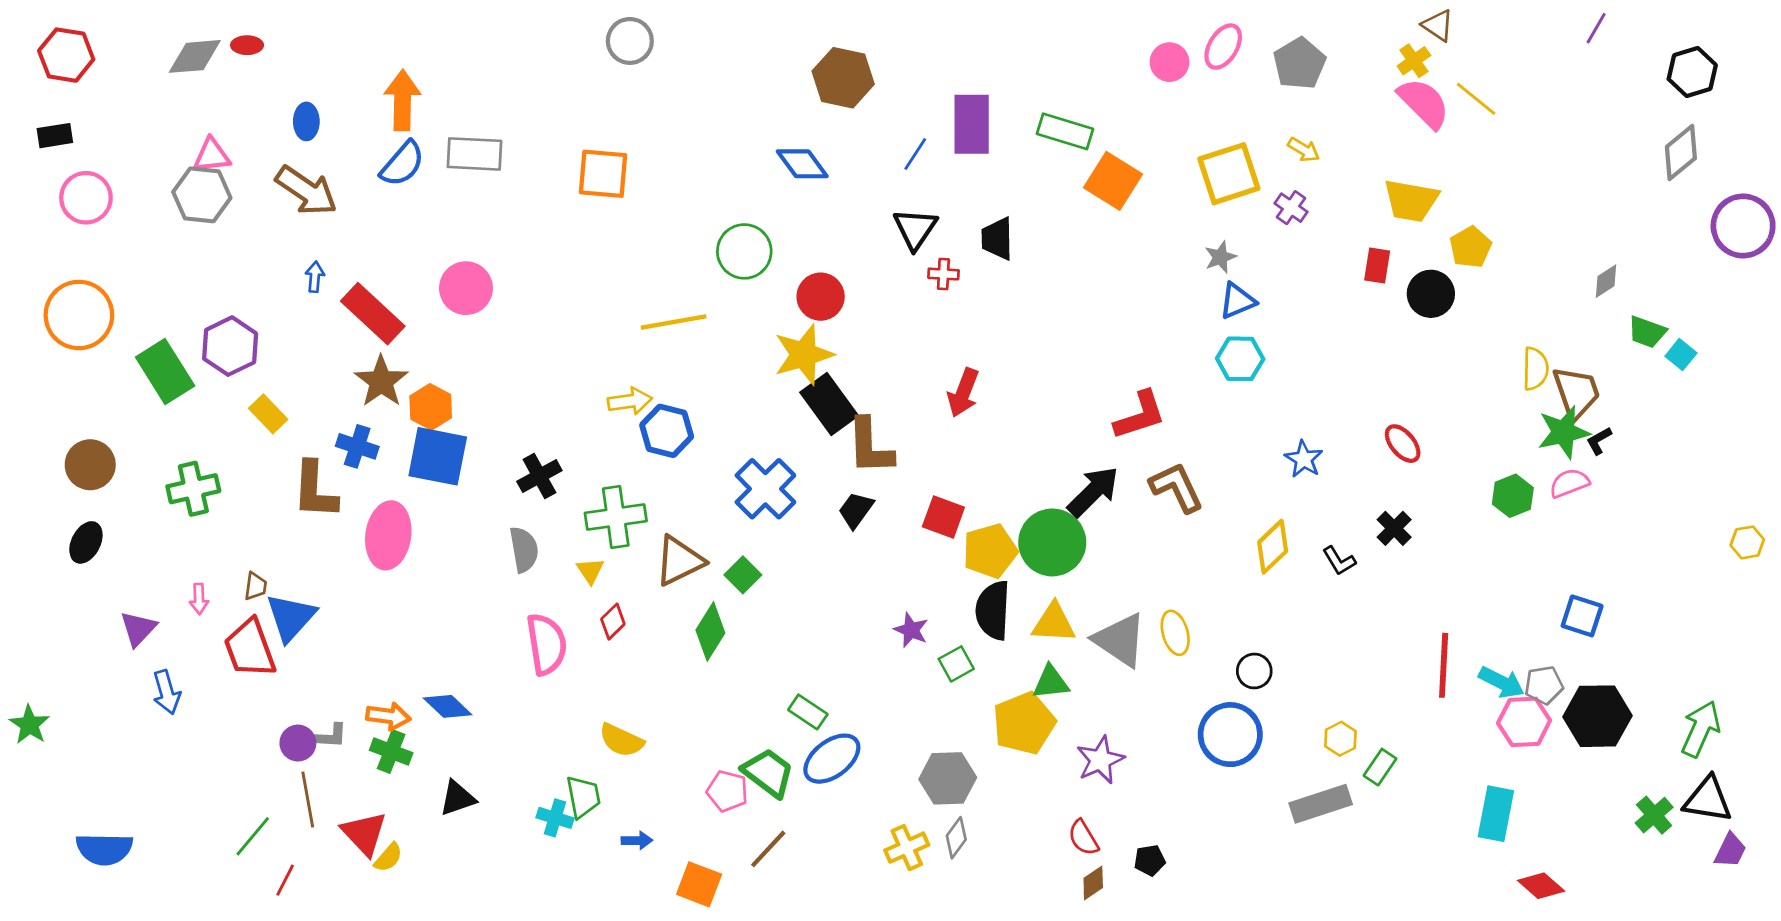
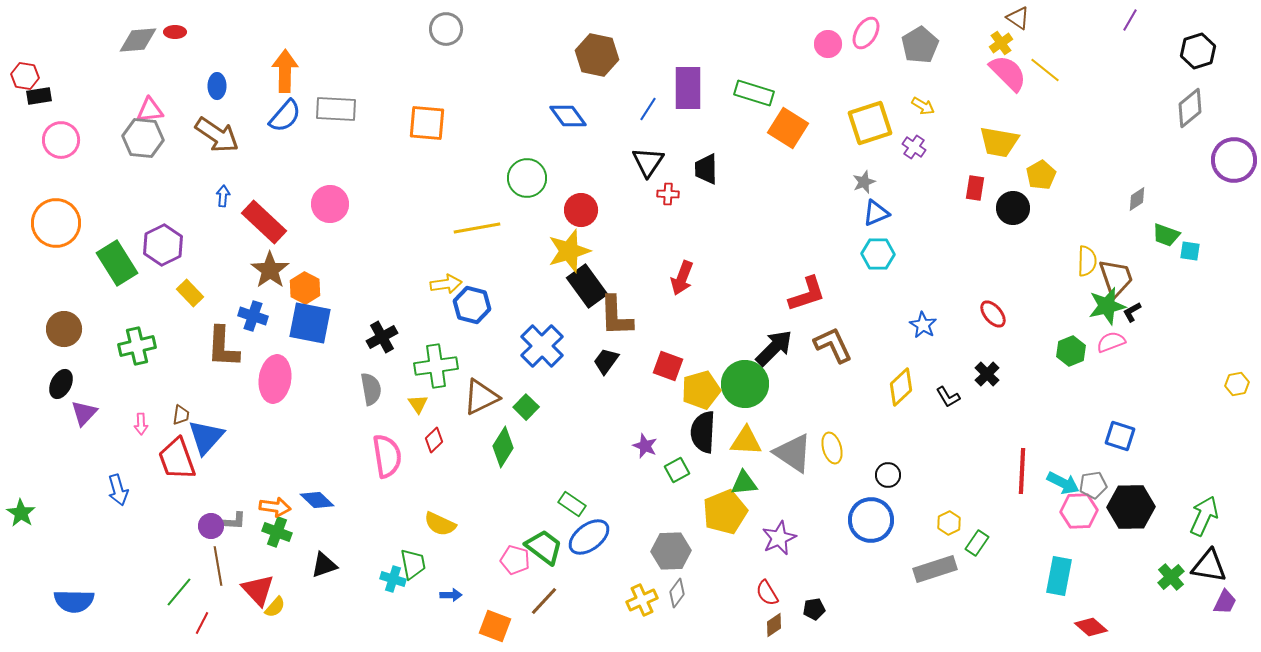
red hexagon: (66, 55) -> (25, 76), moved, size x0.7
cyan square: (1681, 355) -> (1190, 251), turned -30
purple triangle: (138, 629) -> (84, 413), moved

